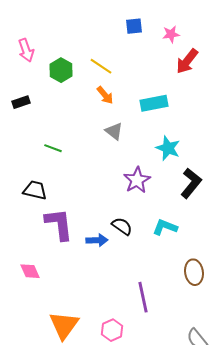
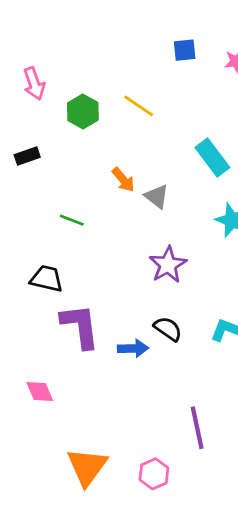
orange arrow: (105, 95) -> (123, 180), moved
cyan rectangle: (154, 103) -> (212, 157), turned 64
purple star: (137, 180) -> (168, 265), moved

